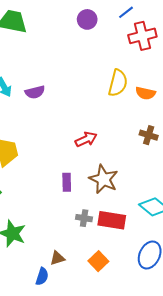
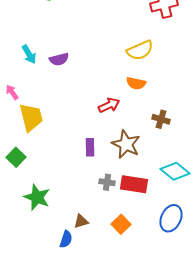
yellow semicircle: (118, 83) -> (140, 50), turned 52
orange semicircle: (146, 93) -> (136, 83), moved
brown cross: (149, 135) -> (161, 119), moved

